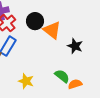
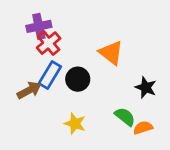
black circle: (35, 21) -> (78, 79), moved
black star: (75, 46) -> (146, 87), moved

